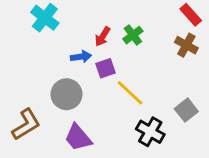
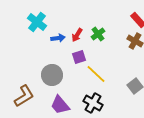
blue arrow: (81, 57) -> (58, 38), moved
black cross: (150, 132) -> (93, 103), moved

